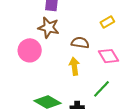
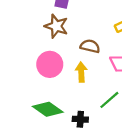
pink circle: (30, 50) -> (50, 64), moved

